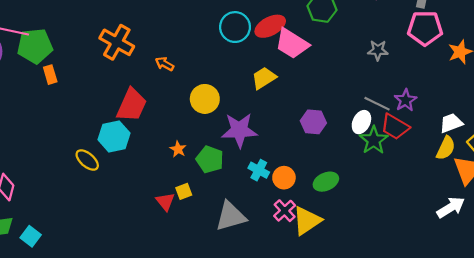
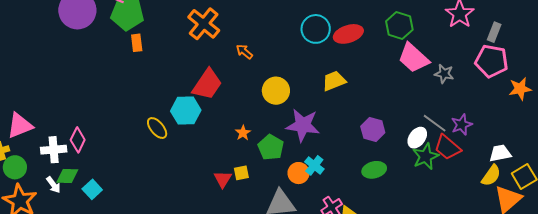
pink trapezoid: (292, 44) -> (413, 58), moved
orange circle: (284, 178) -> (299, 173), moved
green ellipse: (326, 182) -> (374, 170), moved

